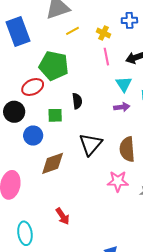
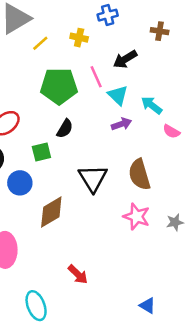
pink line: (106, 57) -> (96, 77), moved
green pentagon: (54, 66) -> (59, 86), moved
black semicircle: (77, 101) -> (65, 129), turned 49
pink star: (118, 181) -> (136, 217), turned 30

